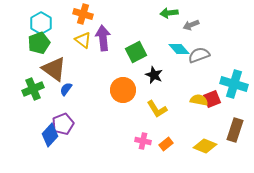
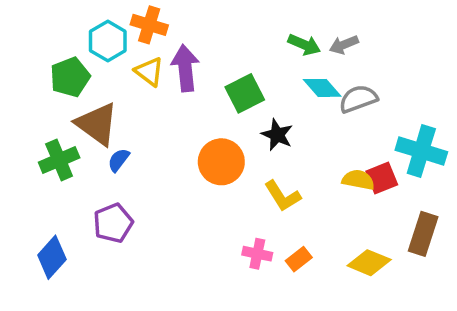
green arrow: (169, 13) -> (304, 45), moved, turned -150
cyan hexagon: (41, 23) -> (108, 41), moved
blue diamond: (50, 135) -> (52, 257), moved

